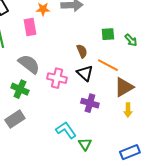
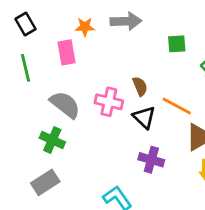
green square: (108, 34) -> (177, 44), moved
pink cross: (57, 78) -> (109, 102), moved

